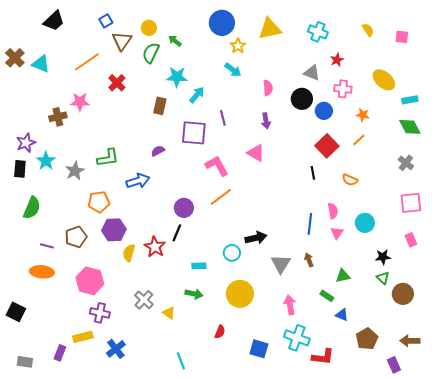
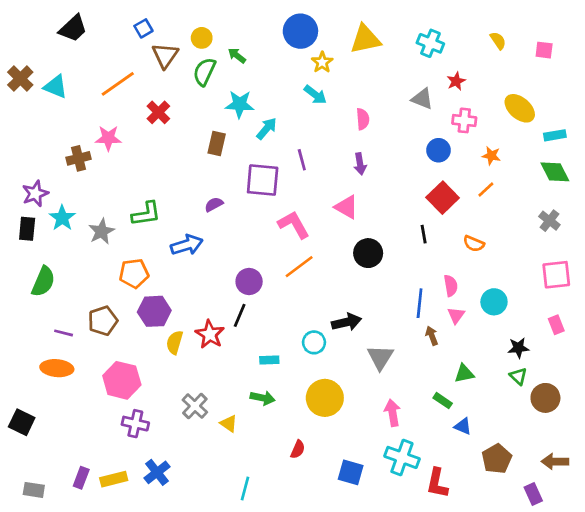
black circle: (302, 99) -> (368, 253), moved
brown arrow: (309, 260) -> (432, 336), moved
yellow rectangle: (83, 337) -> (114, 479), moved
red L-shape: (323, 357) -> (437, 483), turned 95
cyan line: (181, 361) -> (245, 489), turned 36

